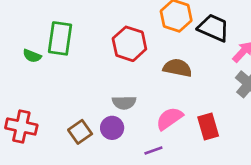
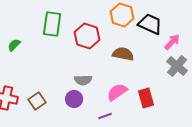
green rectangle: (60, 38) -> (52, 24), moved
green semicircle: (32, 56) -> (14, 45), turned 112
brown square: (80, 132) -> (37, 101), moved

